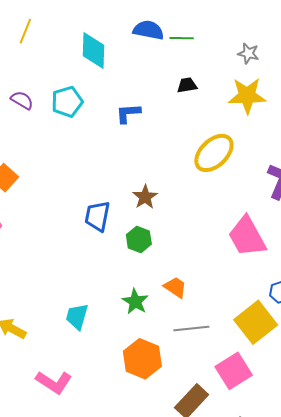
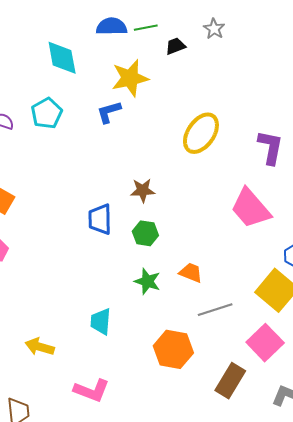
gray star: (248, 53) -> (214, 29), turned 30
black trapezoid: (187, 85) -> (175, 46), moved
yellow star: (247, 96) -> (130, 78), moved
brown star: (145, 197) -> (143, 190), turned -30
green star: (135, 301) -> (147, 281), moved

